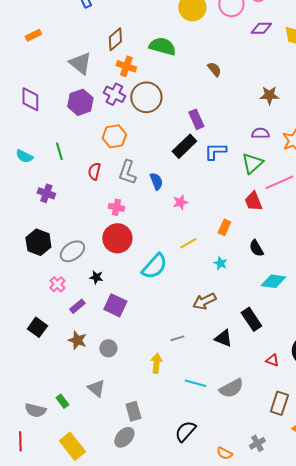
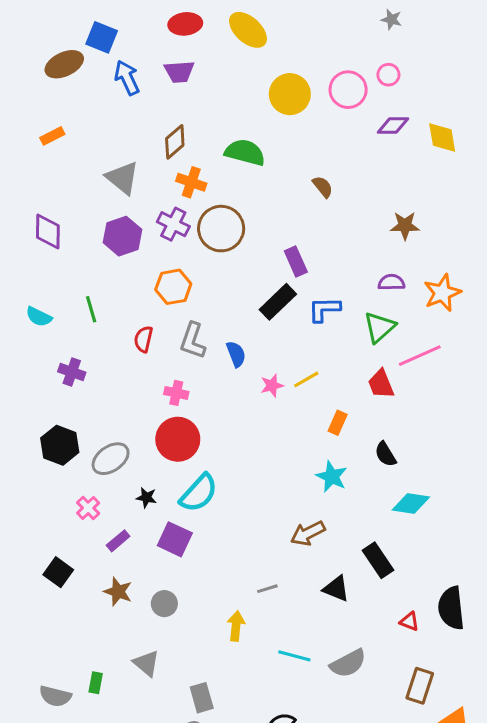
yellow line: (188, 243) -> (306, 379), moved
cyan star: (220, 263) -> (332, 477), size x1.5
cyan semicircle: (154, 266) -> (199, 493), moved
green rectangle: (62, 401) -> (96, 683), turned 48

